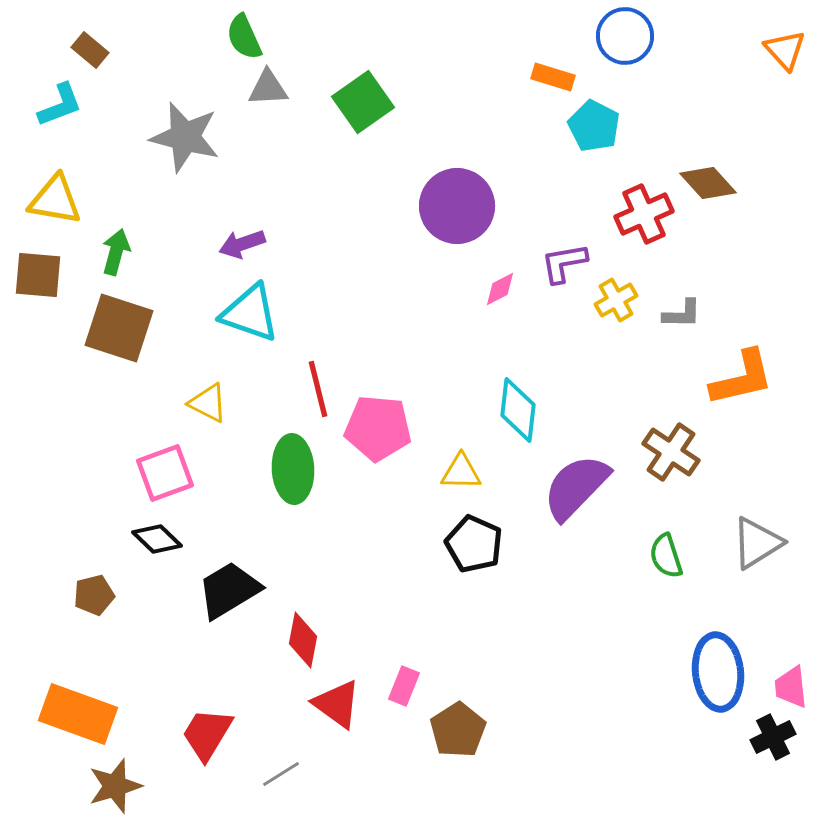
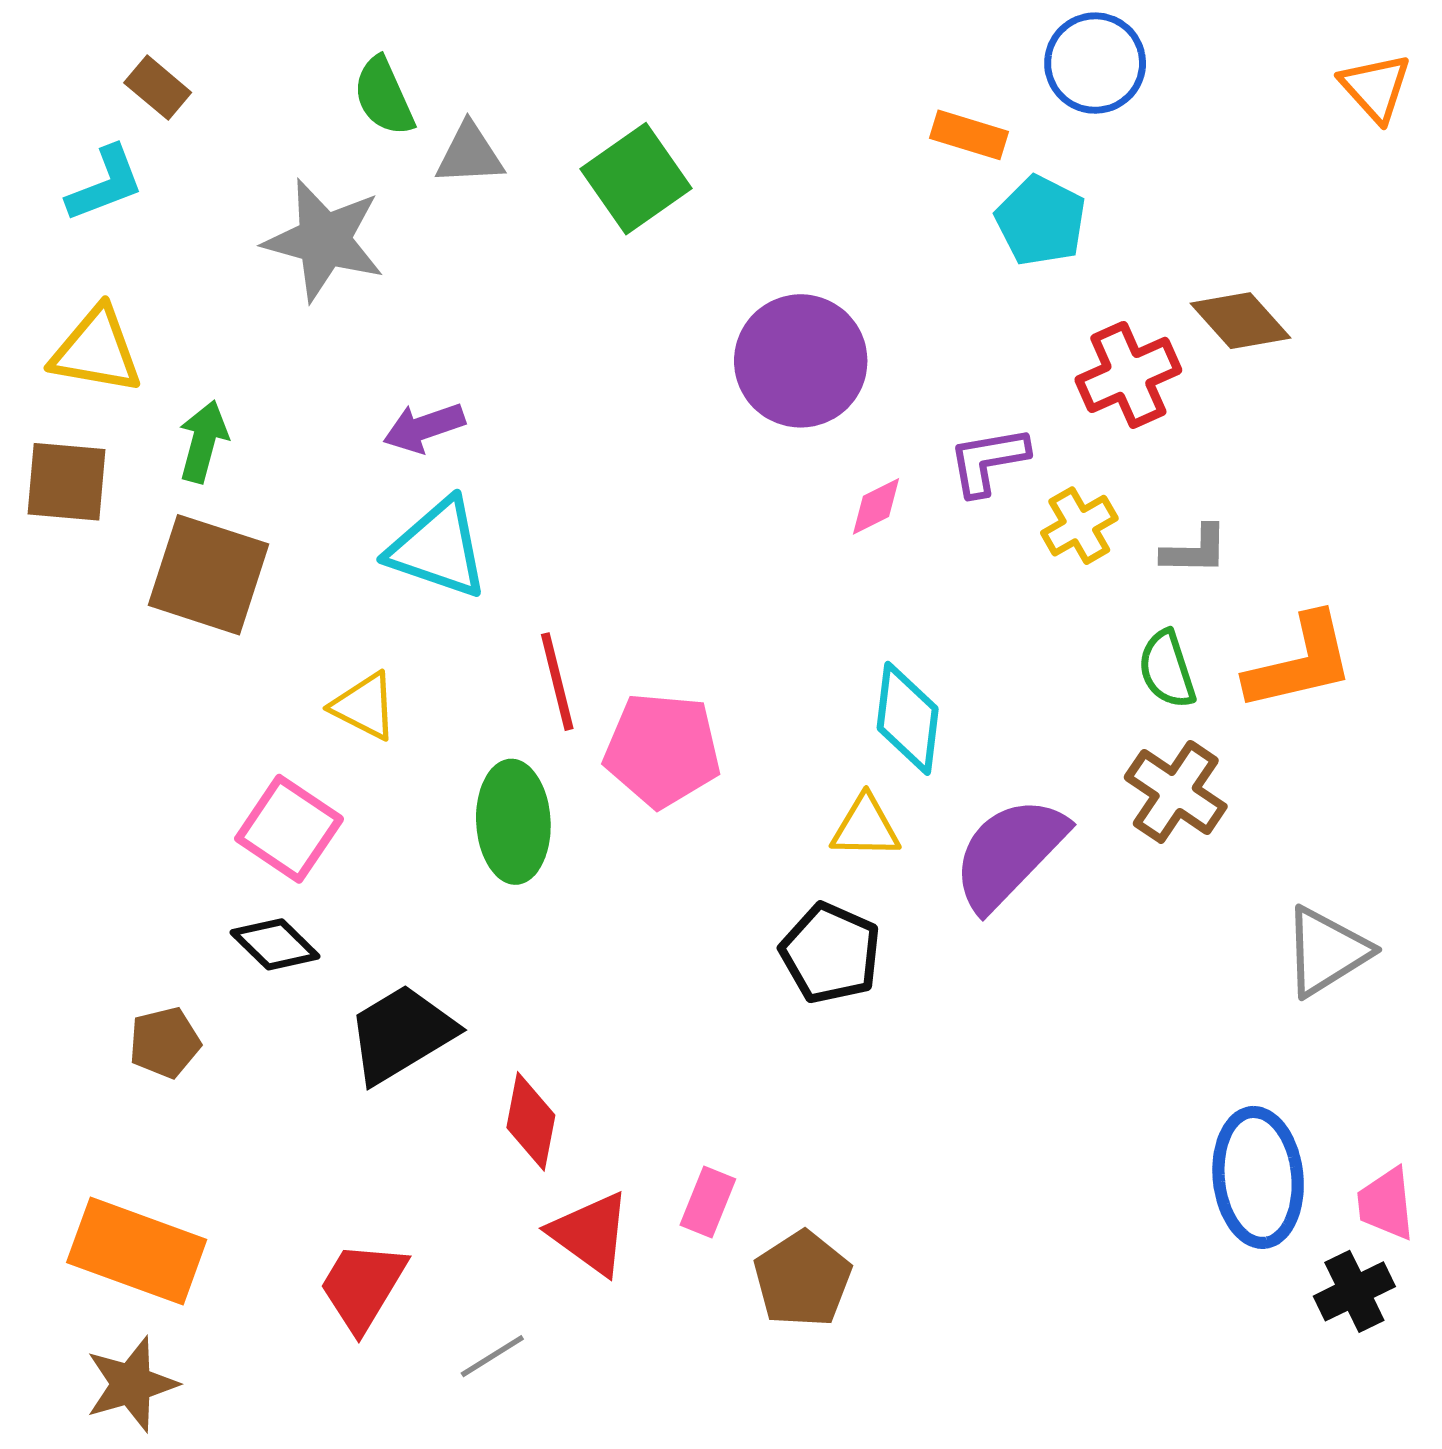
green semicircle: (244, 37) -> (384, 96), moved
yellow triangle: (461, 472) -> (866, 827), moved
pink square: (165, 473) -> (289, 829), turned -36
green semicircle: (666, 556) -> (1167, 669), moved
brown star: (115, 786) -> (131, 1384), moved

